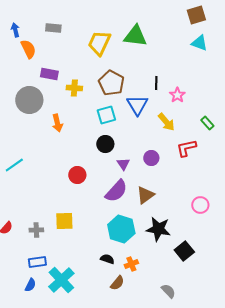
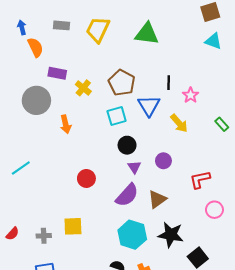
yellow trapezoid: (99, 43) -> (98, 30), moved
yellow cross: (74, 88) -> (83, 88), turned 35
black circle: (105, 144) -> (127, 145), moved
red L-shape: (186, 148) -> (200, 180), moved

